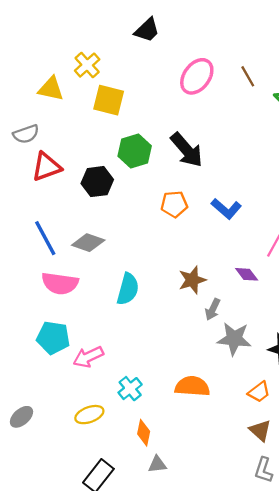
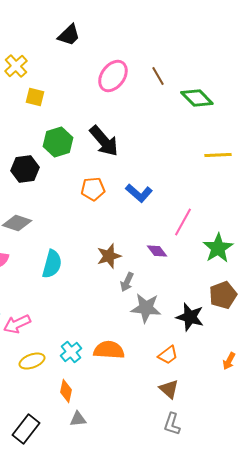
yellow square: (109, 100) -> (35, 97), size x0.7
cyan cross: (130, 389) -> (71, 352), moved
yellow ellipse: (89, 415) -> (32, 361), moved

